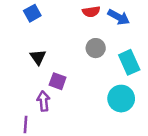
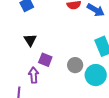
gray circle: (96, 48) -> (75, 65), moved

